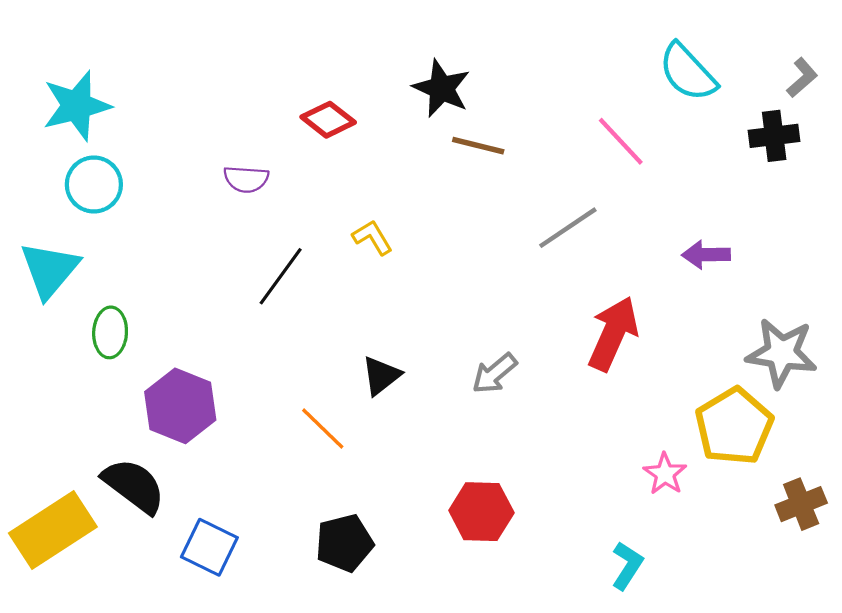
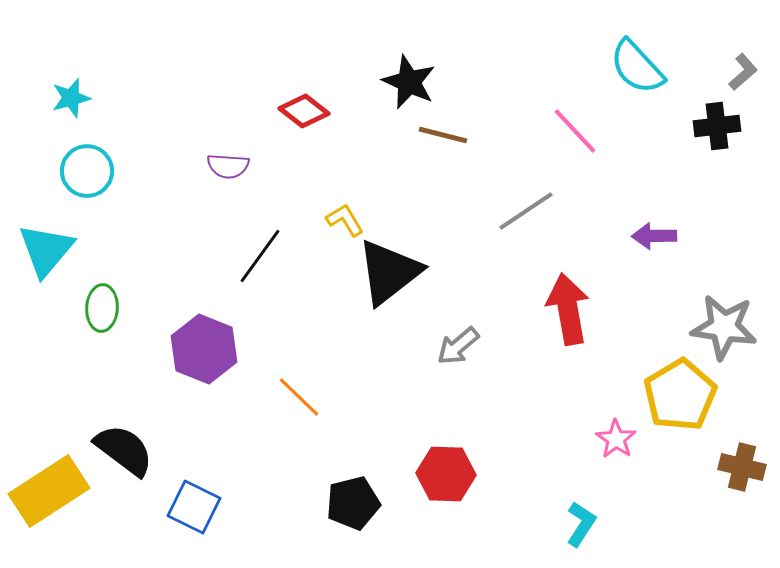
cyan star: (77, 106) -> (71, 98), size x0.6
red arrow: (613, 333) -> (568, 309), turned -34
black triangle: (381, 376) -> (389, 272), moved, size x1.8
purple hexagon: (180, 406) -> (204, 349), moved
brown cross: (801, 504) -> (742, 467), turned 36
black pentagon: (344, 543) -> (353, 503), moved

